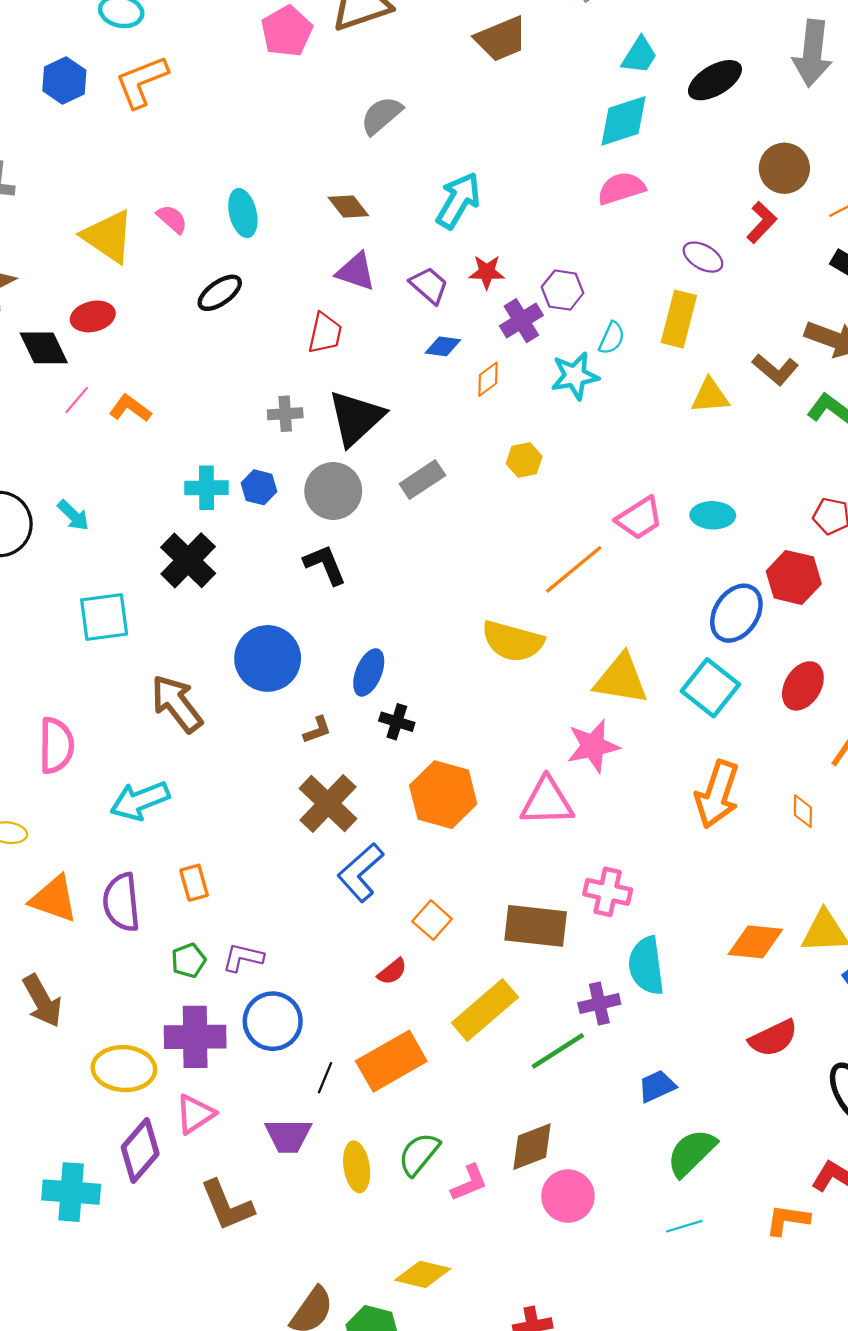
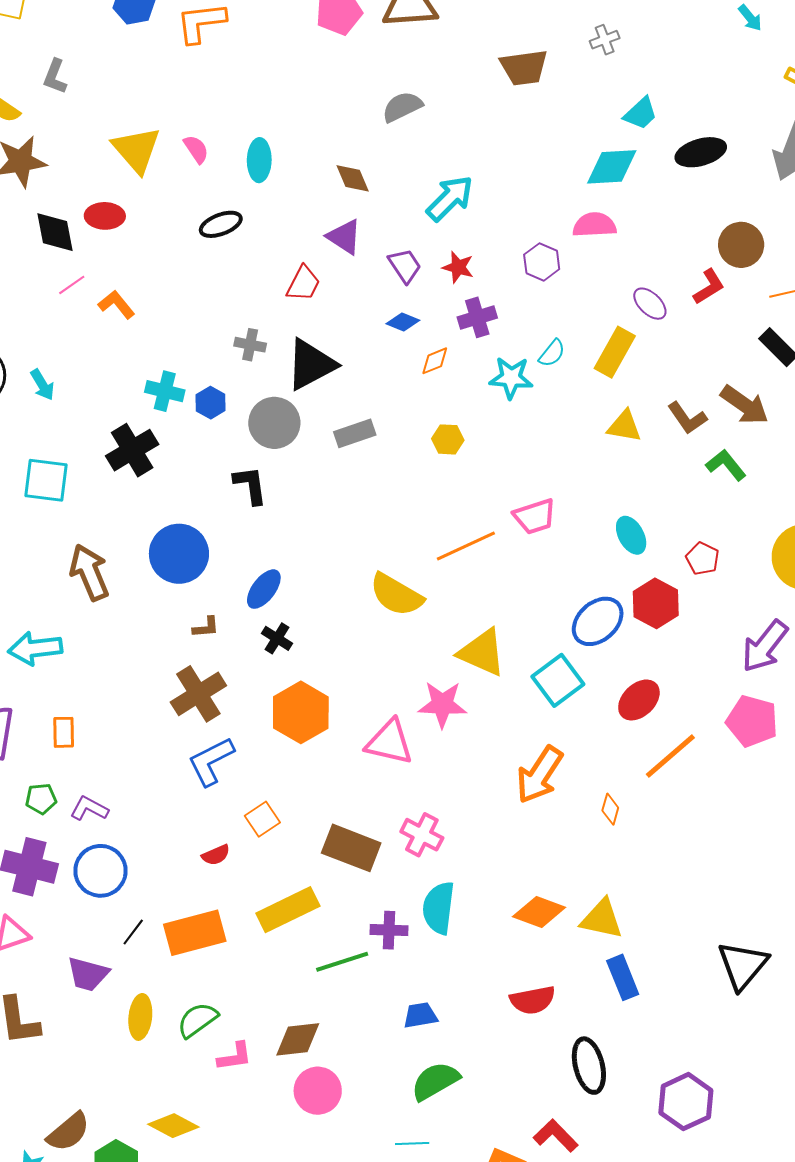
purple hexagon: (563, 290) -> (542, 262), moved
cyan ellipse: (713, 515) -> (631, 535), moved, turned 45

